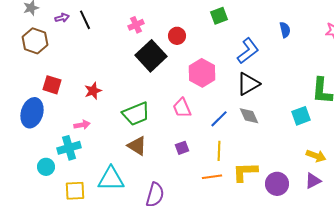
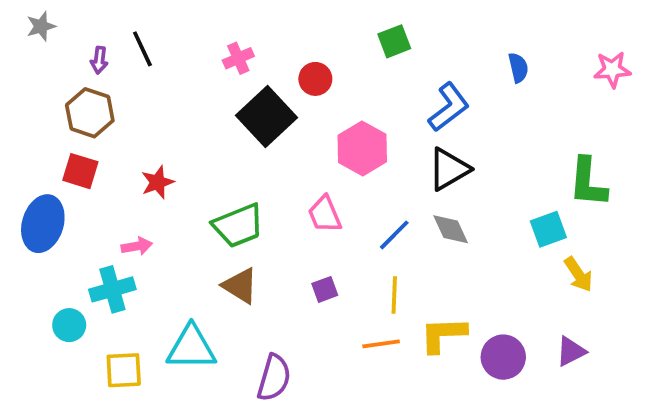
purple arrow: (62, 18) -> (99, 60), moved, turned 112
brown hexagon: (35, 41) -> (90, 113), moved
yellow arrow: (316, 156) -> (578, 274), moved, turned 36

